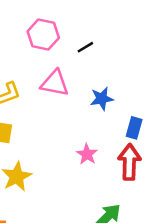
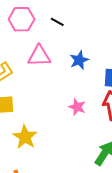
black line: (85, 47) -> (57, 22), turned 72

